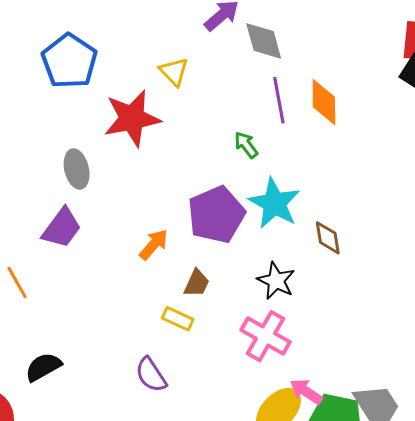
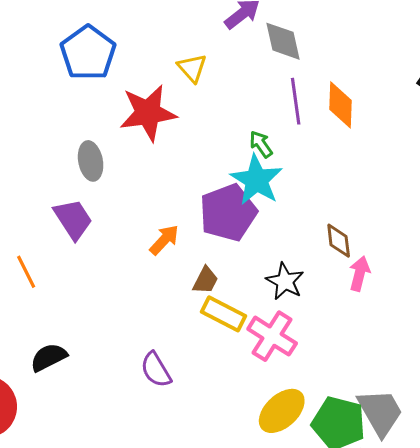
cyan star: (274, 203) -> (256, 180), moved
purple trapezoid: (62, 228) -> (73, 219), turned -72
yellow rectangle: (178, 319) -> (223, 314), moved, size x1.4
pink arrow: (306, 392) -> (360, 274), moved, turned 68

